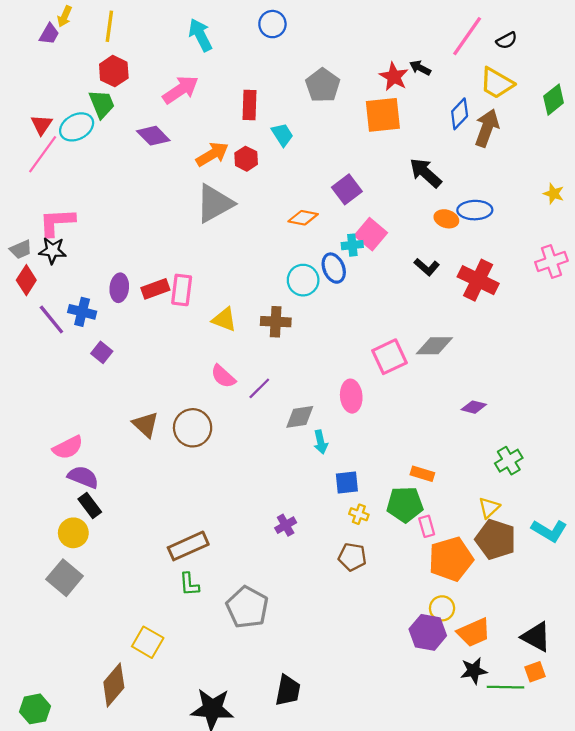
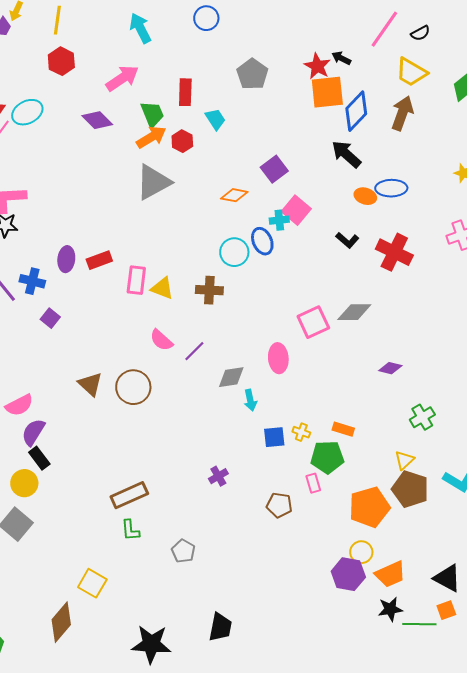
green trapezoid: (102, 104) -> (152, 114), moved
blue diamond: (460, 114) -> (356, 111), moved, size x1.4
orange square: (383, 115) -> (327, 92), moved
pink rectangle: (182, 290) -> (136, 280), moved
purple semicircle: (83, 477) -> (33, 432), turned -80
yellow cross: (359, 514) -> (301, 432), moved
pink rectangle: (427, 526) -> (313, 483), moved
gray pentagon: (247, 607) -> (183, 551), size x0.6

